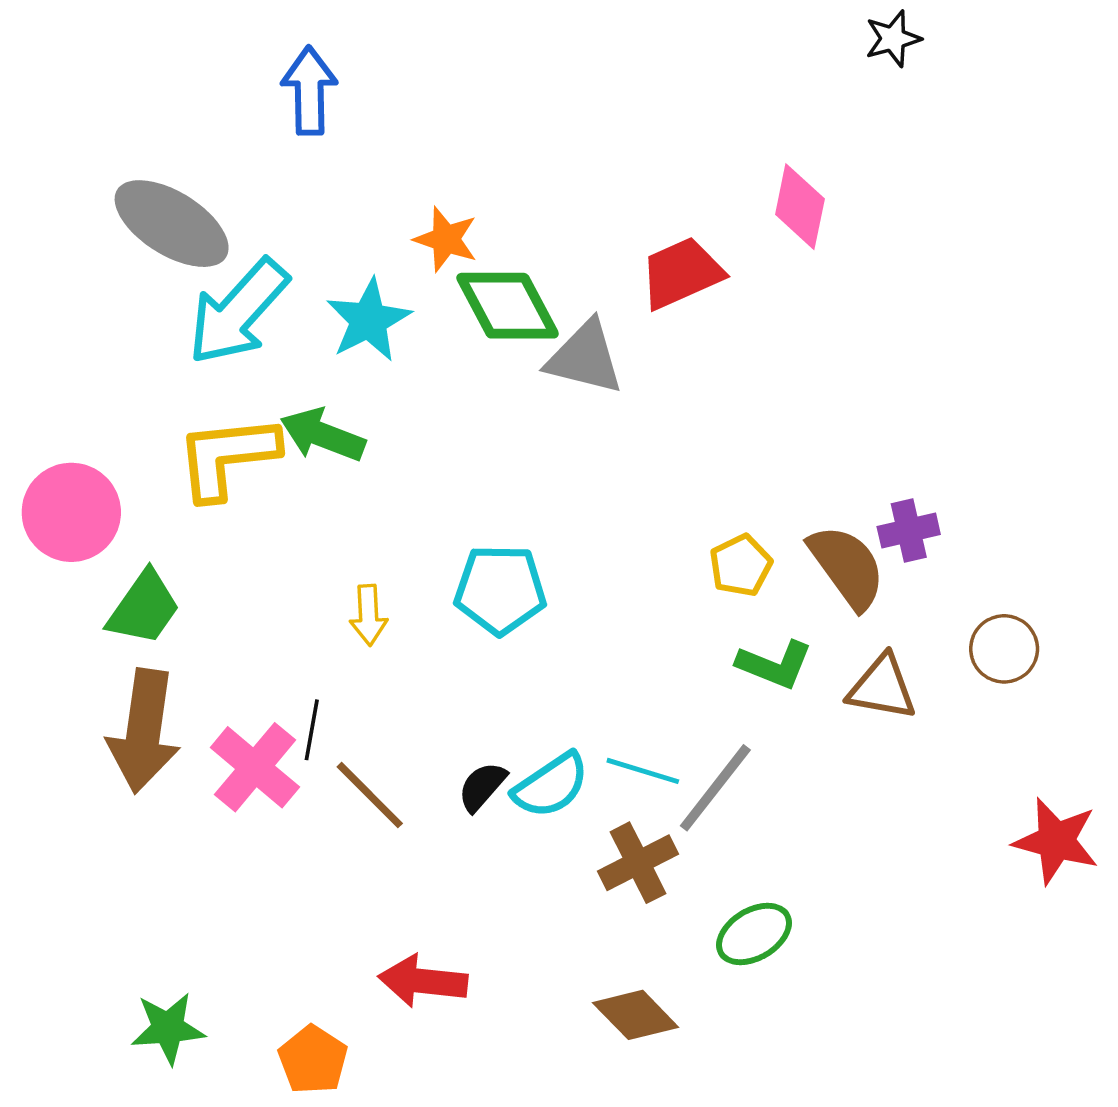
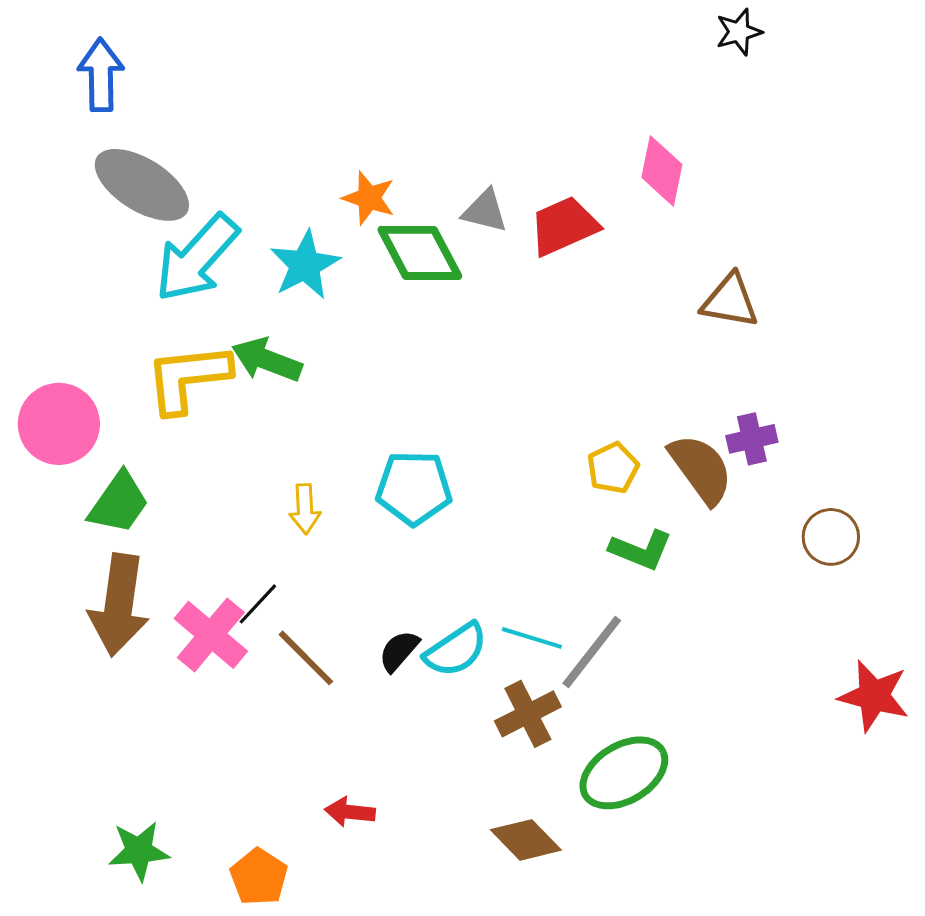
blue arrow: (309, 91) -> (101, 75), moved
gray triangle: (585, 358) -> (485, 211), moved, size x0.7
brown triangle: (882, 688) -> (730, 301), moved
black line: (312, 730) -> (258, 604), turned 33
green ellipse: (754, 934) -> (624, 773), size x1.4
red arrow: (423, 981) -> (350, 812), size x0.7

